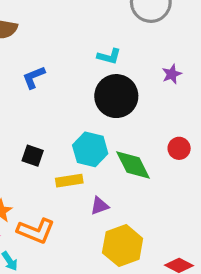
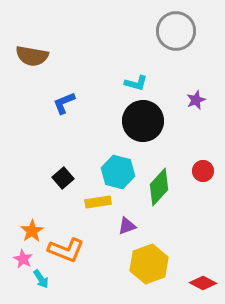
black square: (33, 156) -> (63, 178), turned 30
green diamond: (133, 165) -> (159, 187), turned 69

